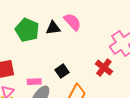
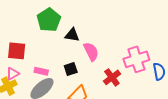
pink semicircle: (72, 22) -> (91, 52), moved
black triangle: (53, 28) -> (72, 35), moved

